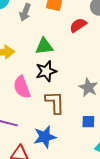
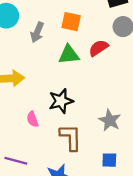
green triangle: (44, 46) -> (69, 55), moved
pink semicircle: (22, 87) -> (32, 119), size x0.6

